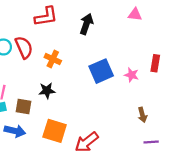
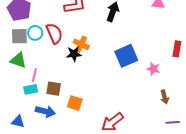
pink star: (132, 75) -> (153, 69), moved
black star: (47, 91) -> (74, 54), moved
orange square: (55, 131) -> (75, 103), moved, size x0.7

